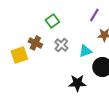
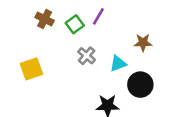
purple line: (94, 15) -> (98, 16), moved
brown cross: (35, 43) -> (45, 19), moved

